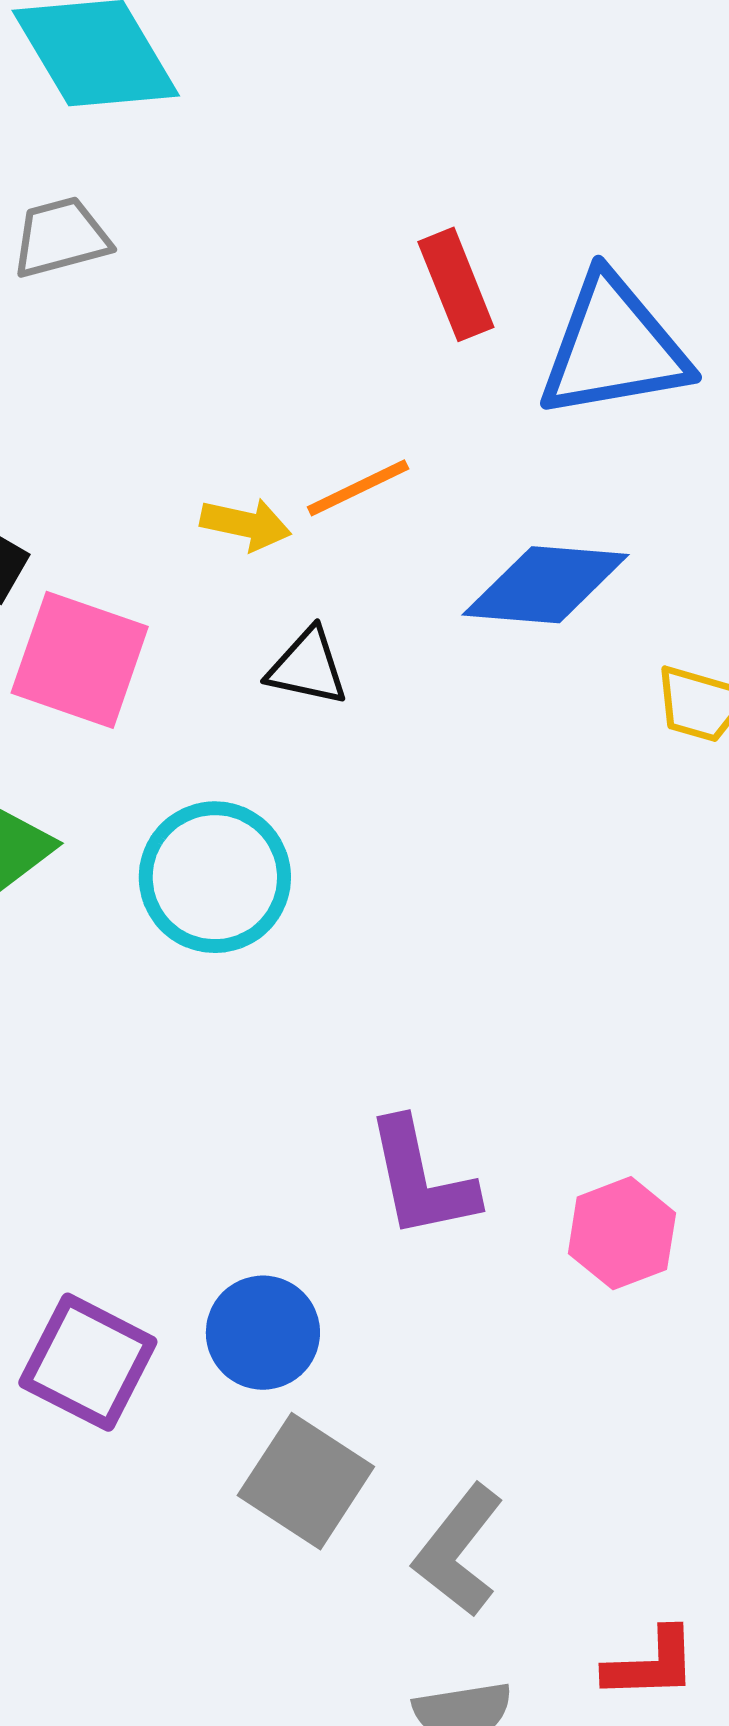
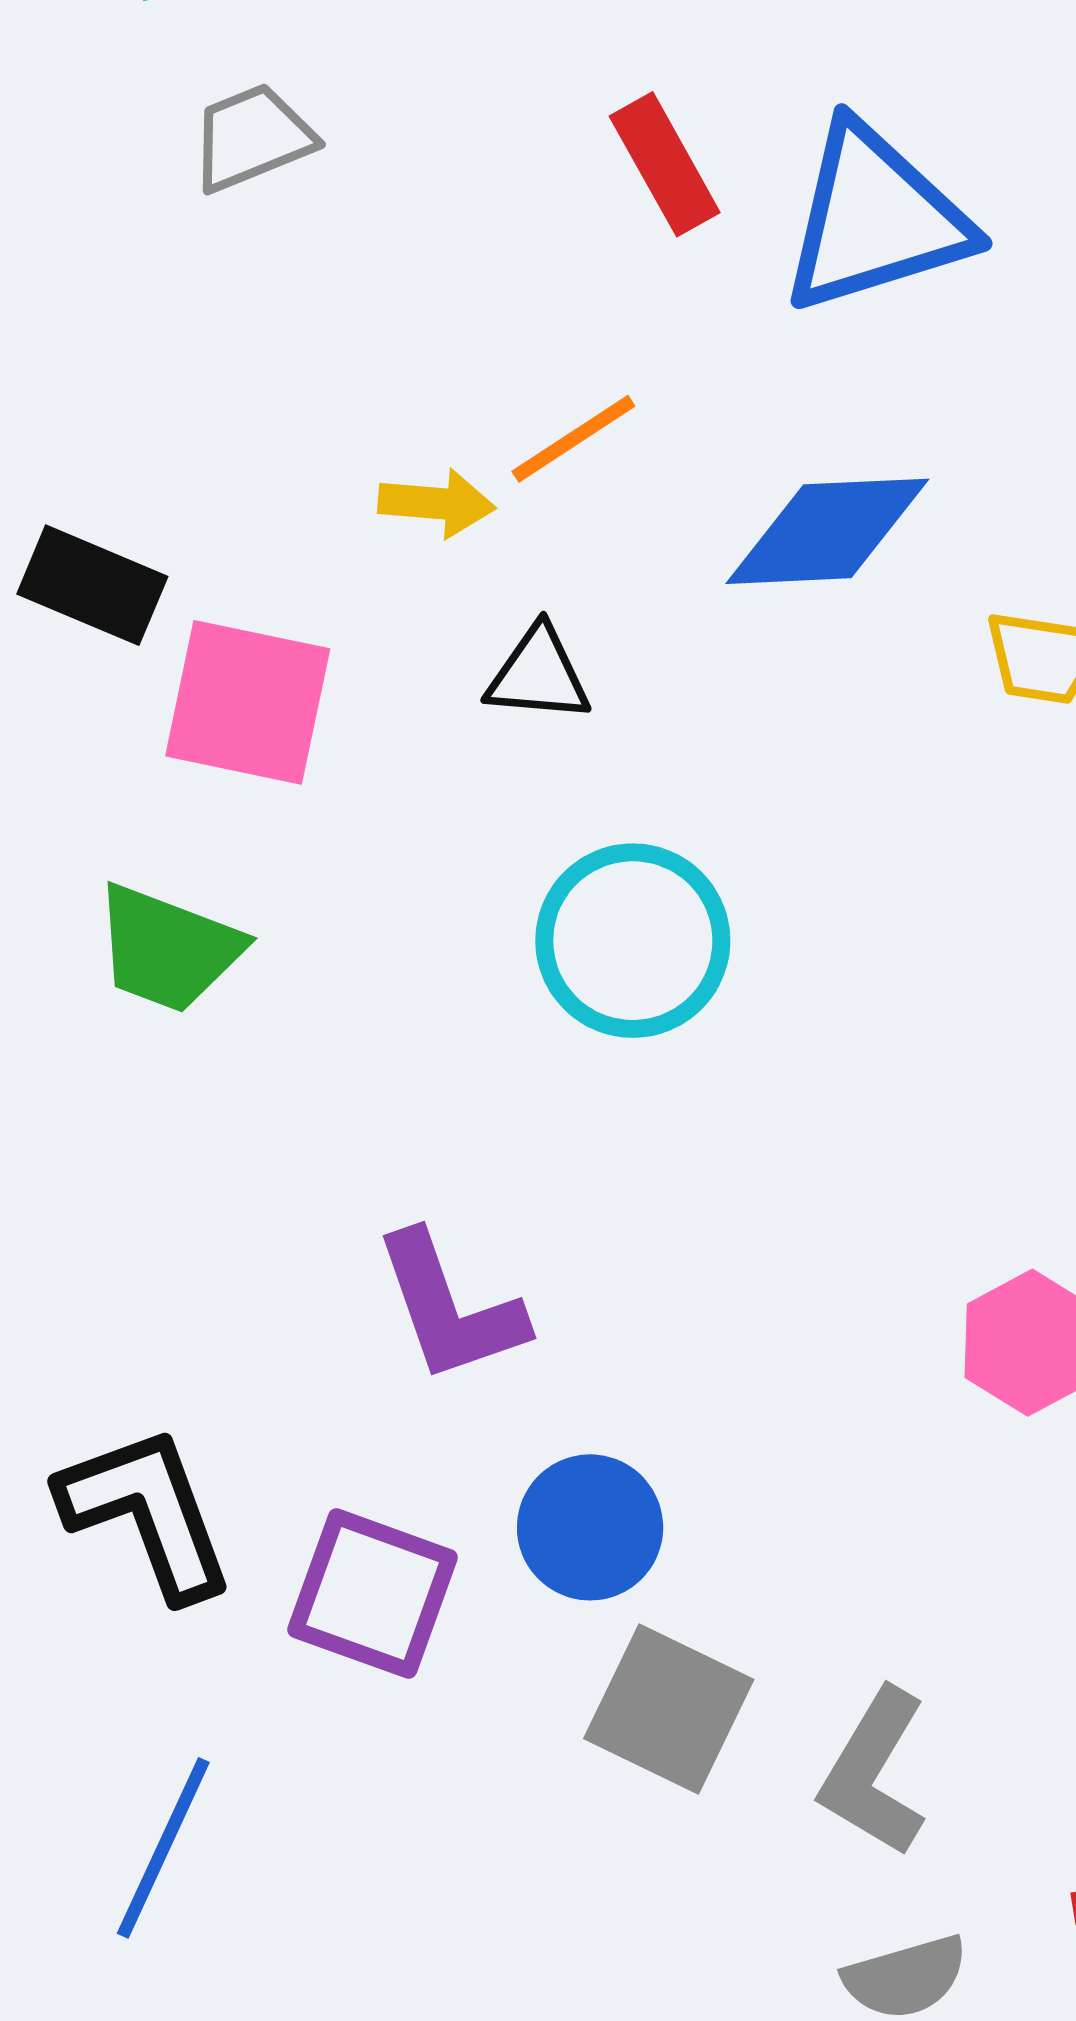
gray trapezoid: (61, 237) -> (252, 138), moved
cyan circle: (215, 877) -> (633, 941), moved
purple L-shape: (421, 1179) -> (450, 1308), moved

